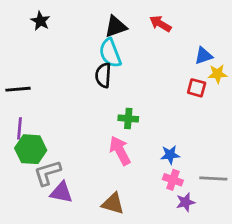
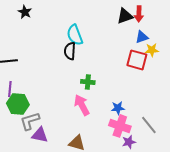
red arrow: (160, 24) -> (139, 14), moved, turned -119
black triangle: (116, 26) -> (125, 16), moved
red square: (197, 88) -> (137, 60), size x1.5
gray line: (213, 178) -> (149, 125), turned 48
pink cross: (173, 180) -> (120, 126), size x1.5

